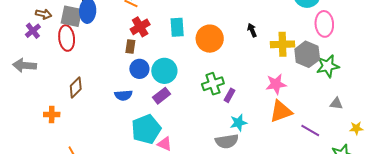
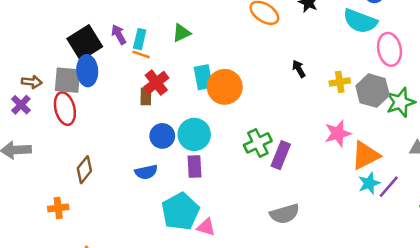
orange circle: (210, 39) -> (225, 87), moved
yellow cross: (283, 44) -> (340, 82), size x0.7
brown rectangle: (130, 46) -> (146, 96), moved
purple rectangle: (230, 95) -> (281, 155), size x1.5
purple rectangle: (161, 96) -> (194, 167), turned -48
orange triangle: (281, 111) -> (365, 155), moved
cyan star: (238, 123) -> (369, 183), moved
purple line: (310, 130) -> (389, 187), turned -72

